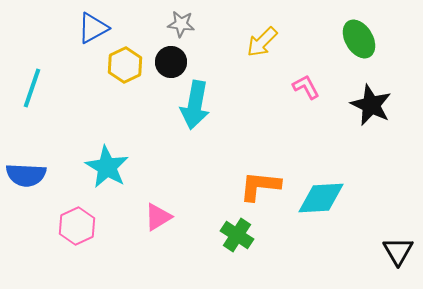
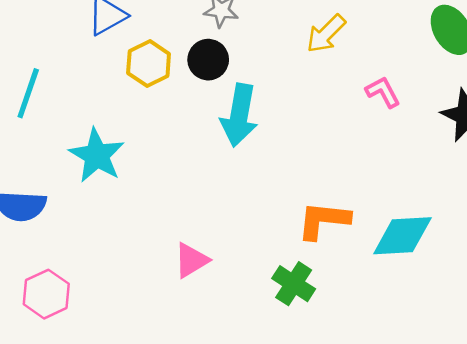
cyan star: (107, 167) -> (97, 155), moved
pink hexagon: (77, 226) -> (46, 294), moved

